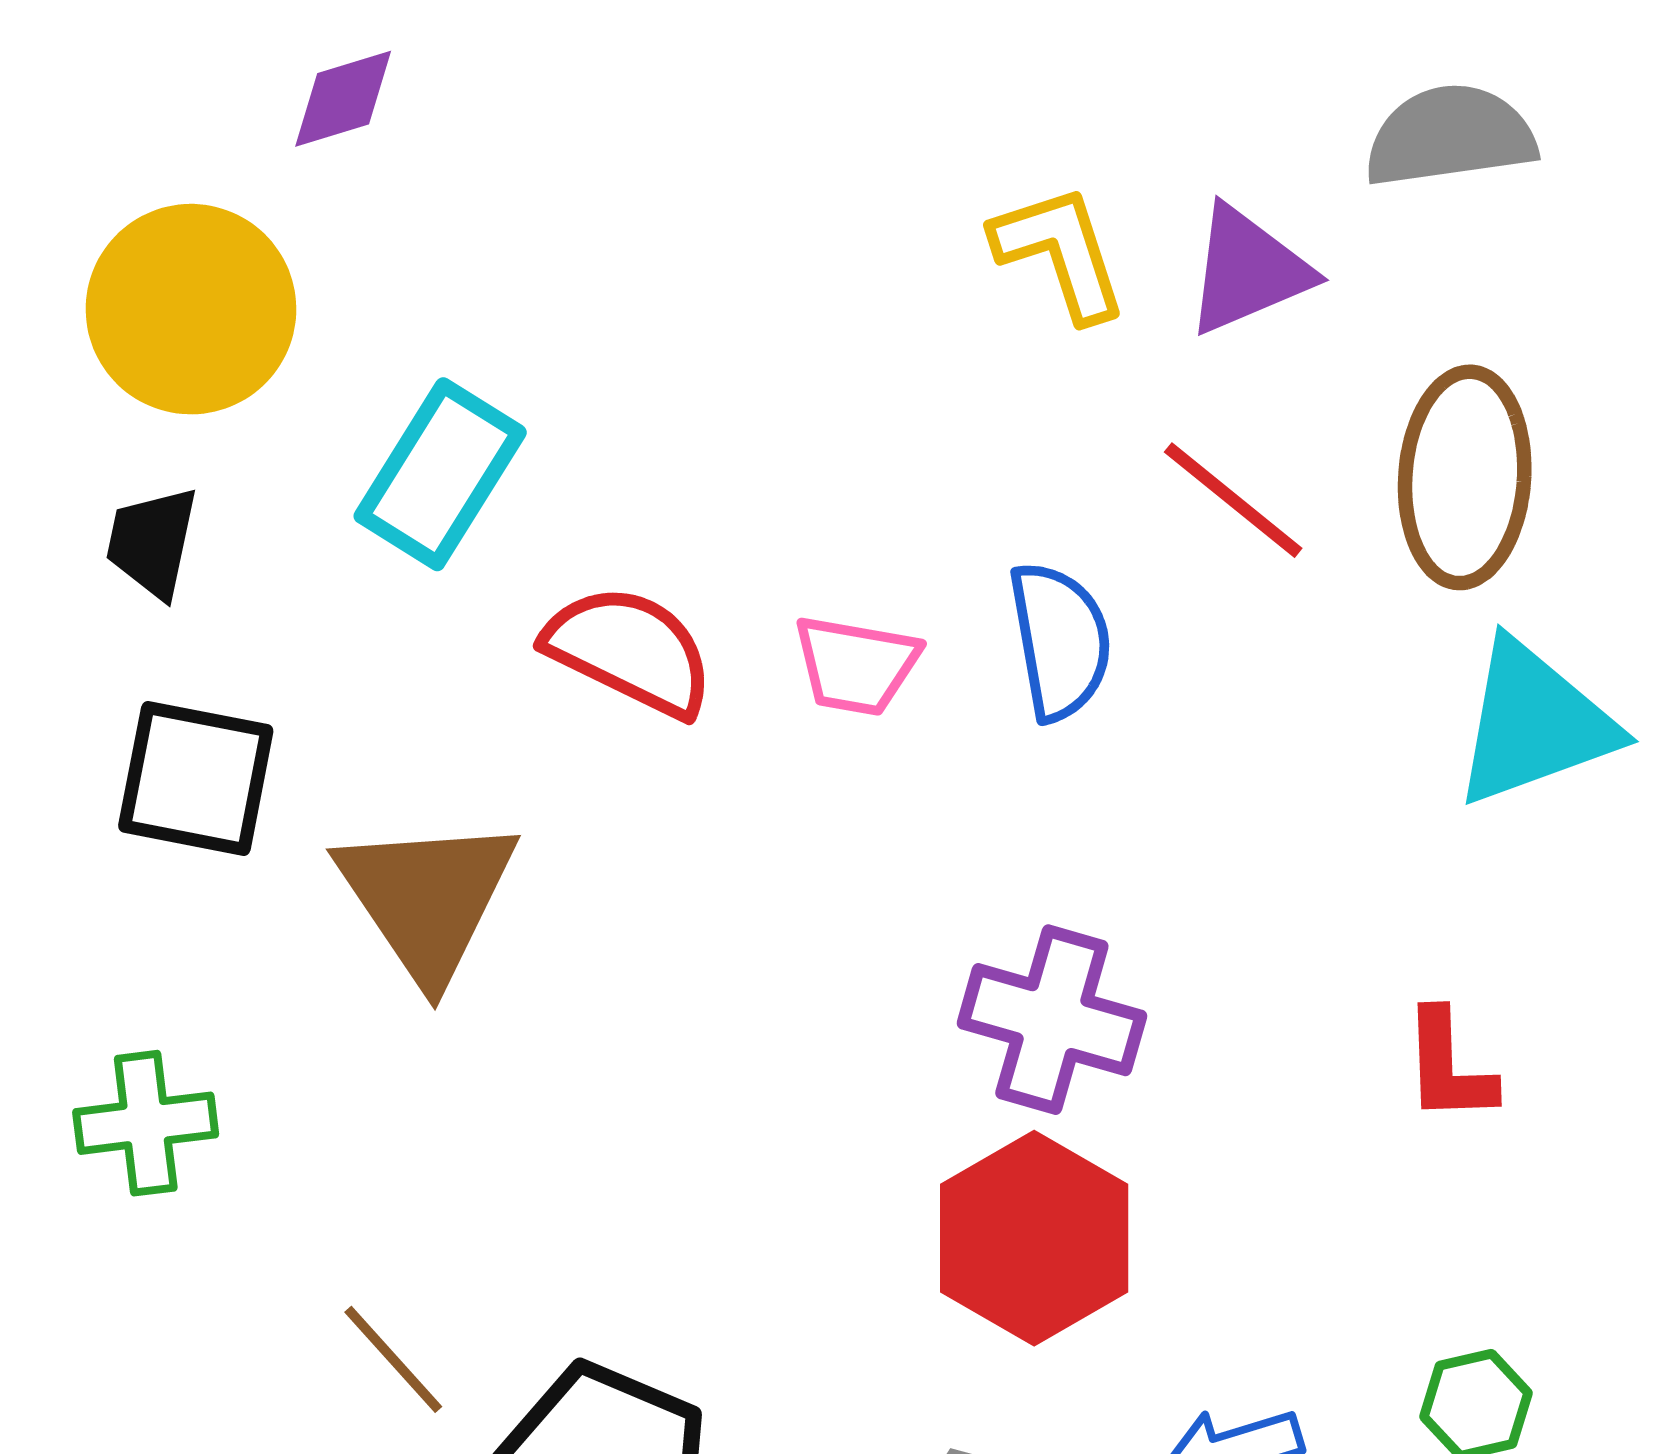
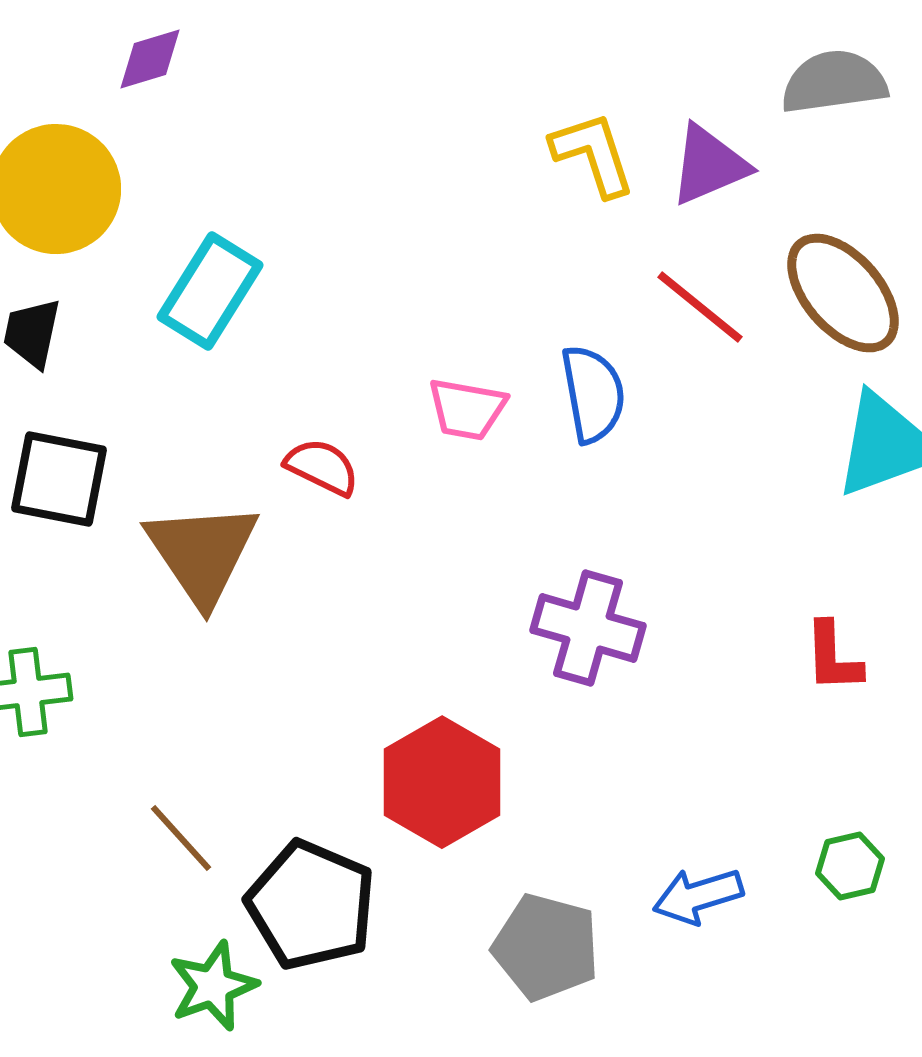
brown ellipse: (1465, 477) -> (843, 293), turned -45
red semicircle: (630, 651) -> (322, 467), moved, size x0.7
red hexagon: (1034, 1238) -> (442, 782), moved

